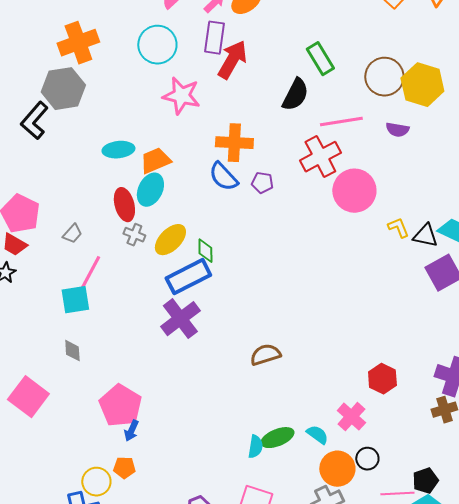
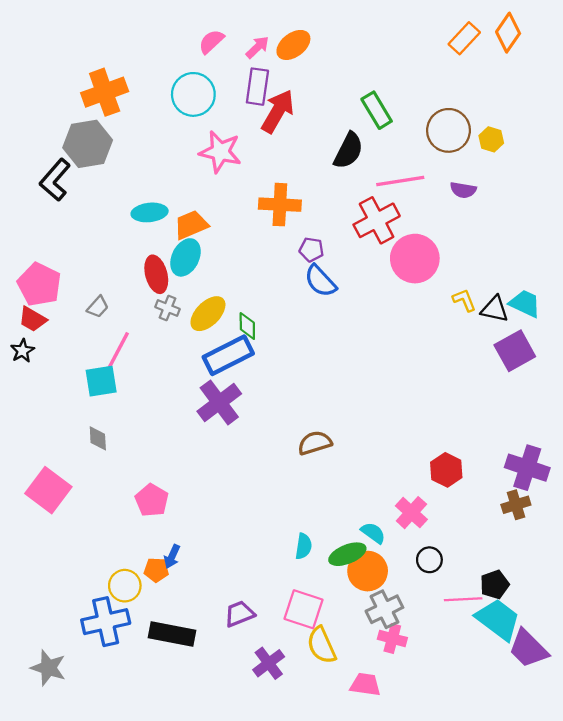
yellow hexagon: (422, 85) -> (491, 139), size x0.5
blue semicircle: (223, 177) -> (320, 281), moved
pink pentagon: (120, 406) -> (152, 500), size x0.7
blue arrow: (131, 431) -> (172, 556), moved
green ellipse: (277, 438) -> (347, 554), moved
orange circle: (337, 469) -> (368, 571), moved

